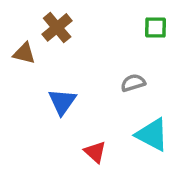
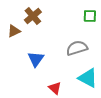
brown triangle: (24, 53) -> (14, 31), turned -40
gray semicircle: (133, 83) -> (77, 48), size x1.5

